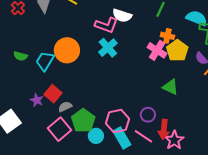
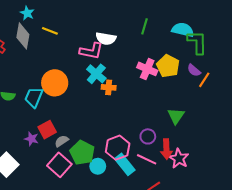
orange cross: (167, 36) -> (109, 87), moved
green triangle: (171, 87) -> (176, 116), moved, turned 48
red square: (53, 94) -> (47, 130), turned 30

